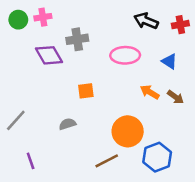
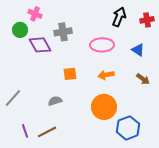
pink cross: (43, 17) -> (35, 14), turned 32
green circle: (18, 20) -> (20, 30), moved
black arrow: (146, 21) -> (119, 17), turned 90
orange arrow: (150, 92) -> (106, 75), moved, turned -42
brown line: (107, 161) -> (47, 132), moved

